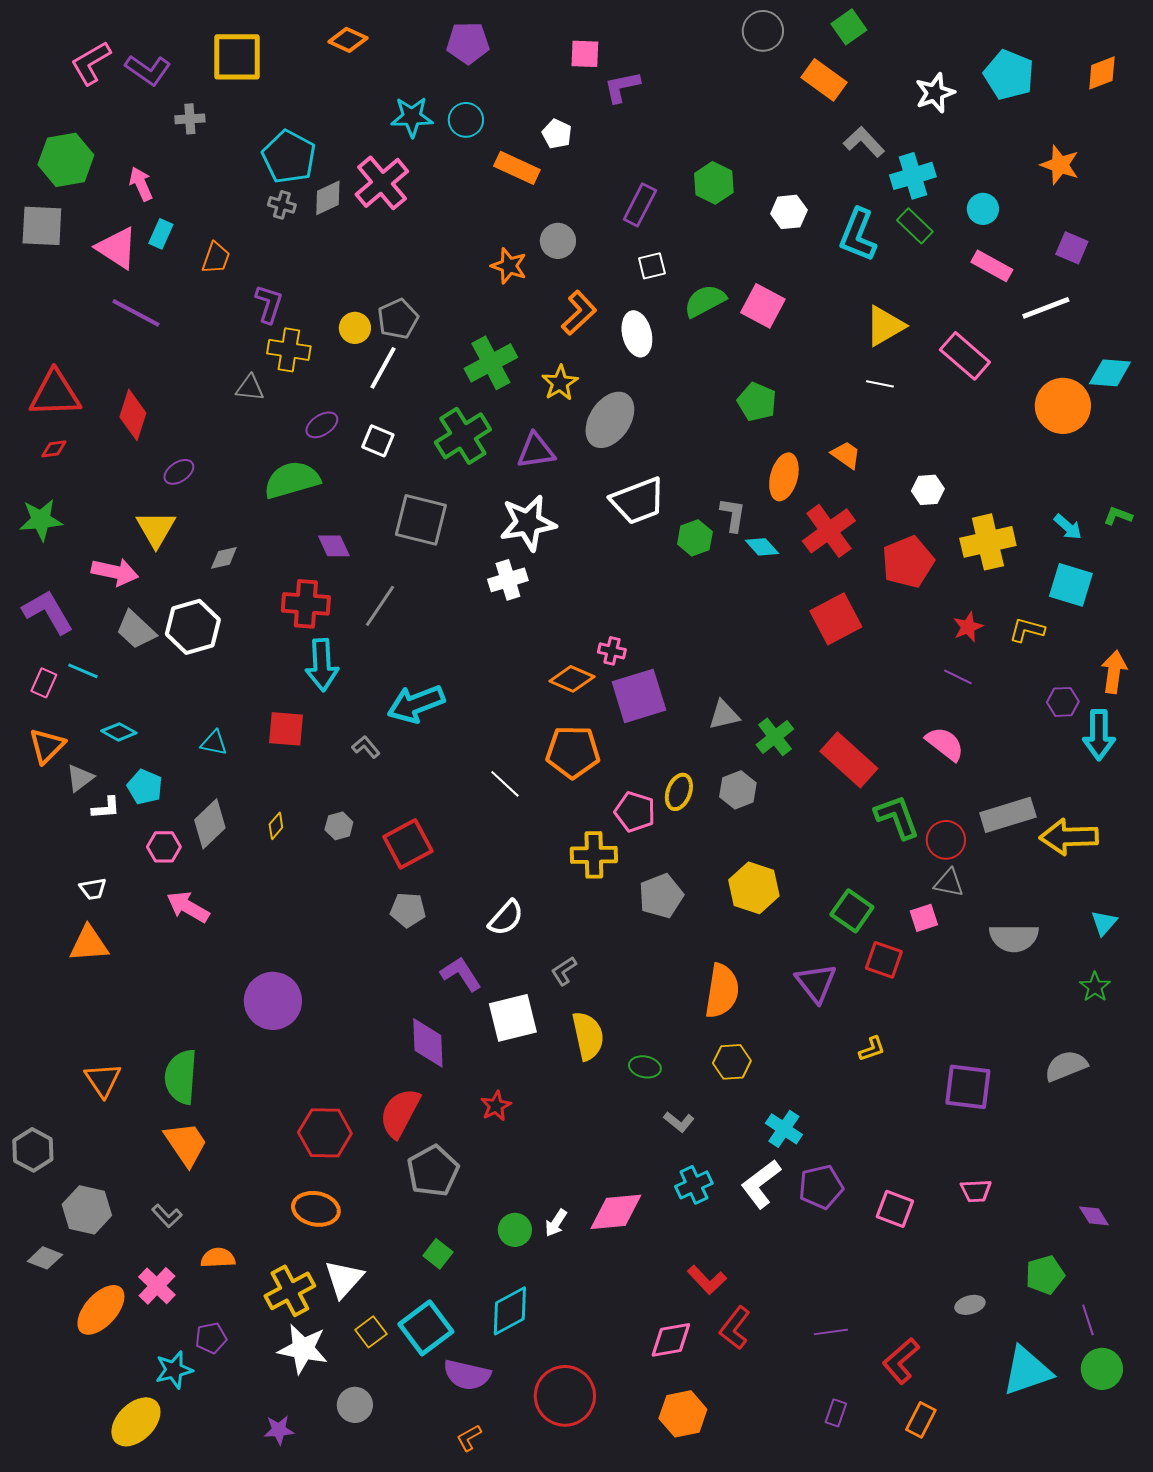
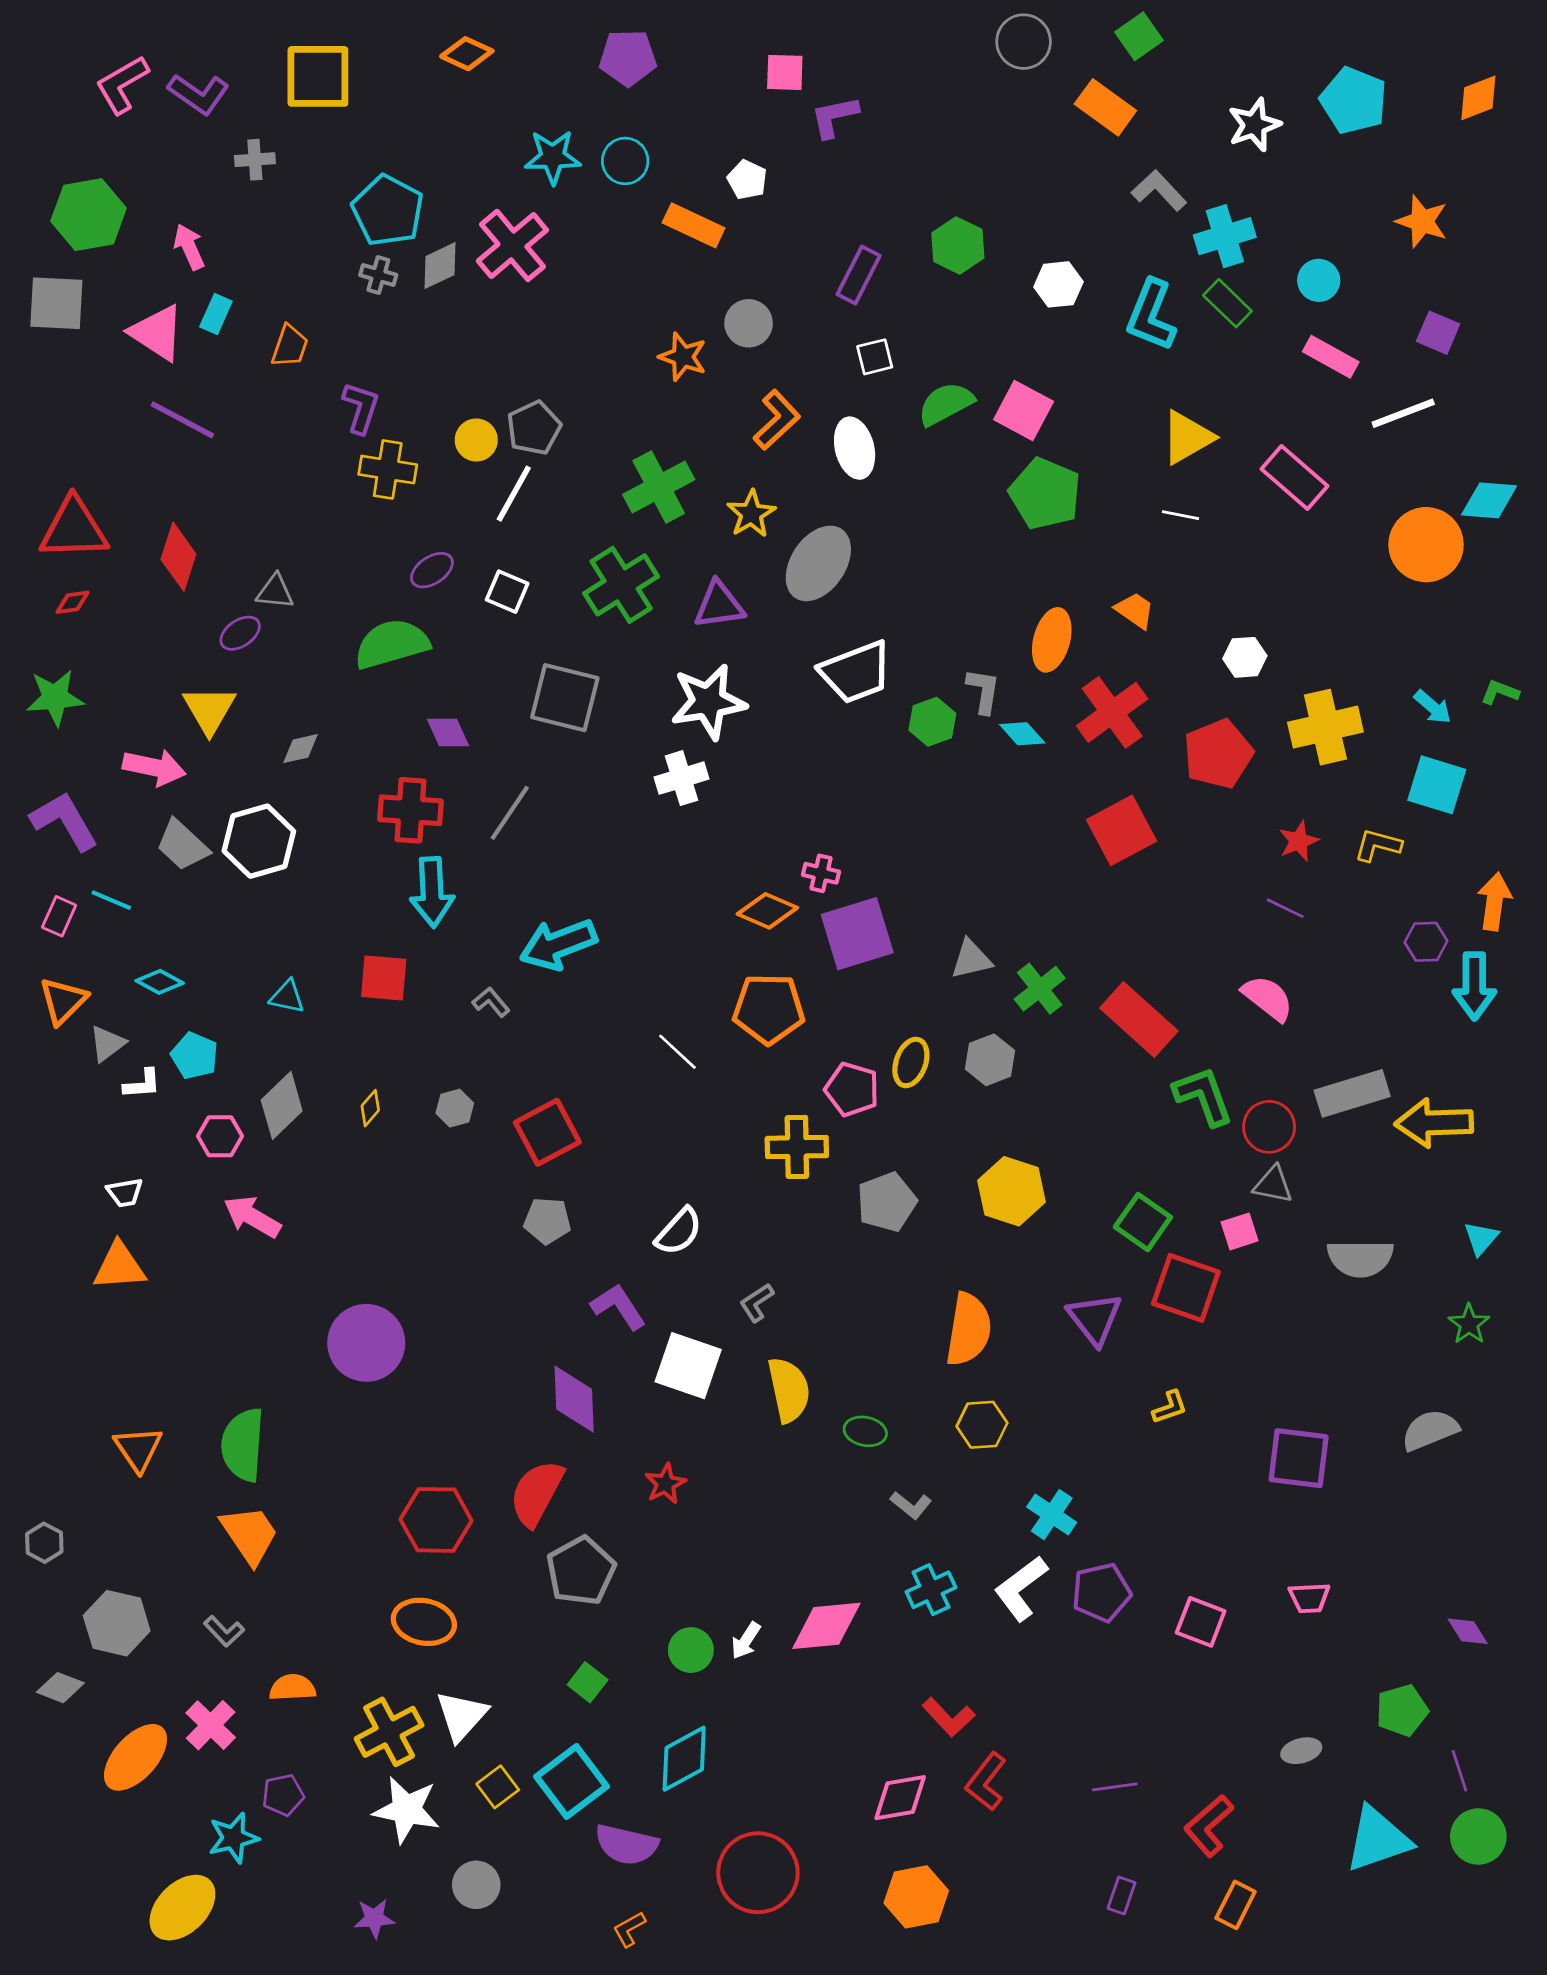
gray triangle: (250, 388) -> (275, 592), moved
green pentagon: (757, 402) -> (1045, 494), moved, size x1.4
red square: (884, 960) -> (1186, 1288), size x1.4
white square: (513, 1018) -> (688, 1366), turned 33
gray hexagon: (33, 1150) -> (44, 1543), size x0.7

